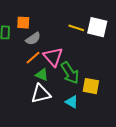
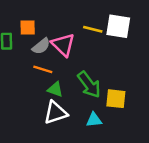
pink triangle: (53, 57) -> (63, 45), moved
orange line: (33, 58) -> (43, 69), turned 63
cyan triangle: (72, 102) -> (94, 120), turned -32

